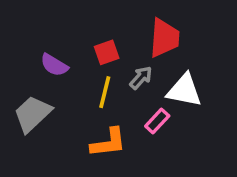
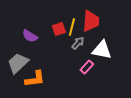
yellow line: (105, 92) -> (72, 27), moved
orange L-shape: (108, 143) -> (35, 79), moved

